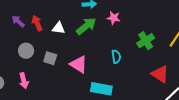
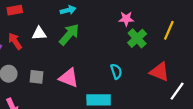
pink star: (114, 18) -> (126, 19), moved
white triangle: (59, 28) -> (39, 34), moved
cyan semicircle: (116, 57) -> (116, 71), moved

